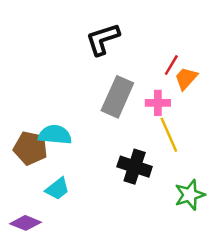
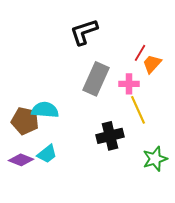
black cross: (135, 167) -> (110, 136), turned -32
purple diamond: (26, 223) -> (21, 160), moved

